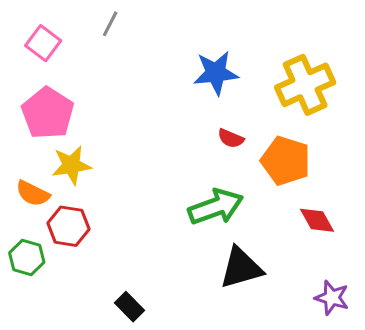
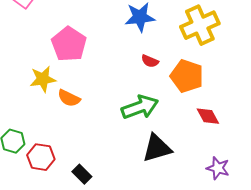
pink pentagon: (48, 113) -> (69, 44), moved
orange semicircle: (33, 193) -> (69, 98), moved
red hexagon: (68, 226) -> (41, 157), moved

